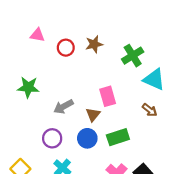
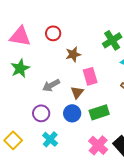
pink triangle: (37, 35) -> (20, 36), moved, size x1.6
brown star: (94, 44) -> (73, 54), moved
green star: (28, 87) -> (20, 68), turned -30

